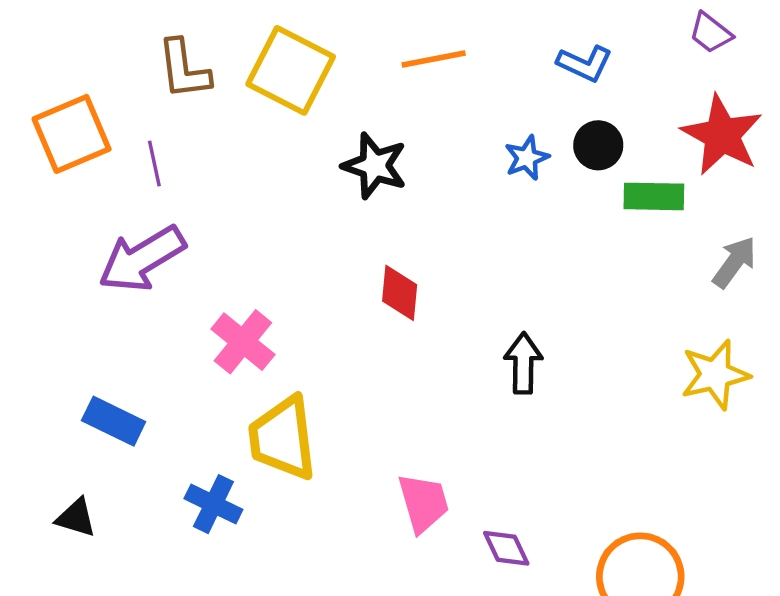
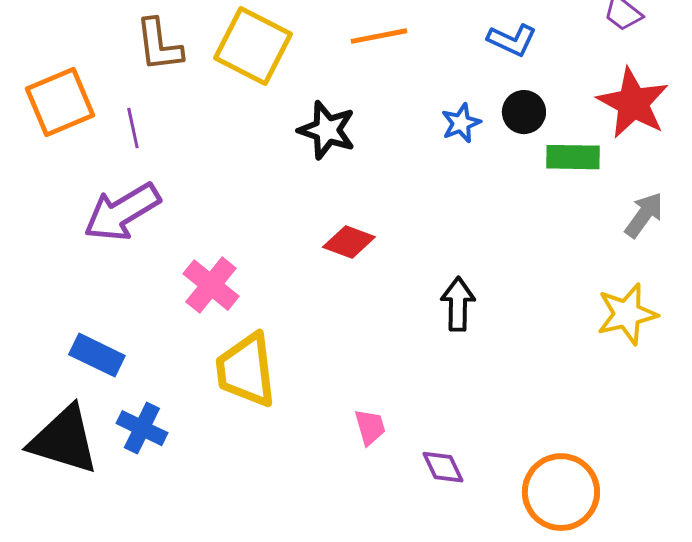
red diamond: (400, 293) -> (349, 242), turned -75
pink trapezoid: (423, 503) -> (370, 427), size x0.7
blue cross: (213, 504) -> (142, 428), moved
black triangle: (76, 518) -> (64, 440), size x2.0

